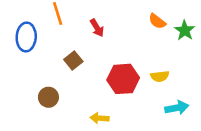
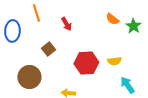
brown circle: (48, 97) -> (29, 77), size x1.5
cyan arrow: (177, 108) -> (127, 85), turned -114

